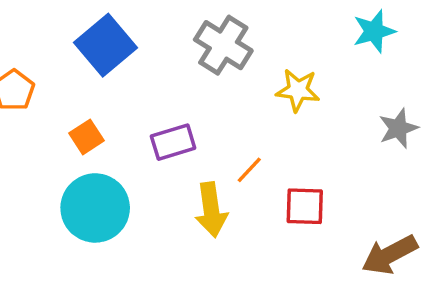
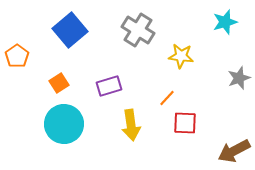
orange line: (249, 170) -> (167, 98), moved

